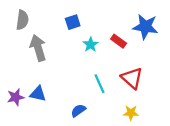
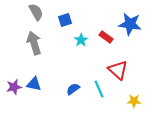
gray semicircle: (22, 20) -> (36, 12), moved, turned -36
cyan line: (100, 84) -> (99, 89), moved
blue semicircle: (78, 111) -> (73, 89), moved
yellow star: (131, 113) -> (134, 101), moved

